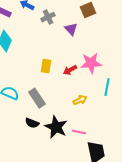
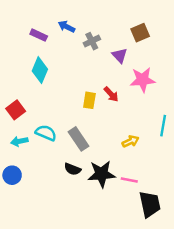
pink star: (91, 63) -> (143, 80), moved
red arrow: (70, 70) -> (111, 94), moved, turned -104
black star: (56, 127) -> (101, 174), turned -30

